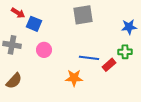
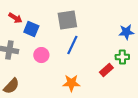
gray square: (83, 15) -> (67, 20), moved
blue line: (89, 58) -> (72, 45), moved, turned -72

